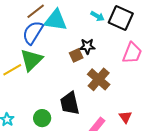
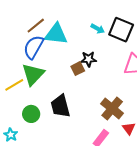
brown cross: (99, 79) -> (112, 108), moved
black trapezoid: (70, 103) -> (60, 106), moved
green circle: (42, 118) -> (31, 114), moved

